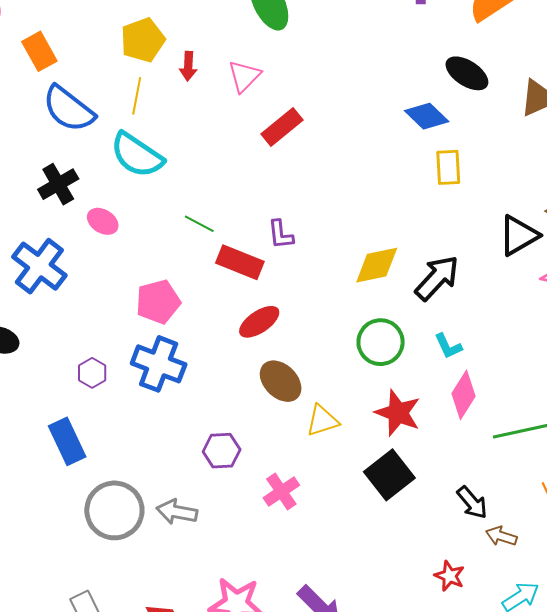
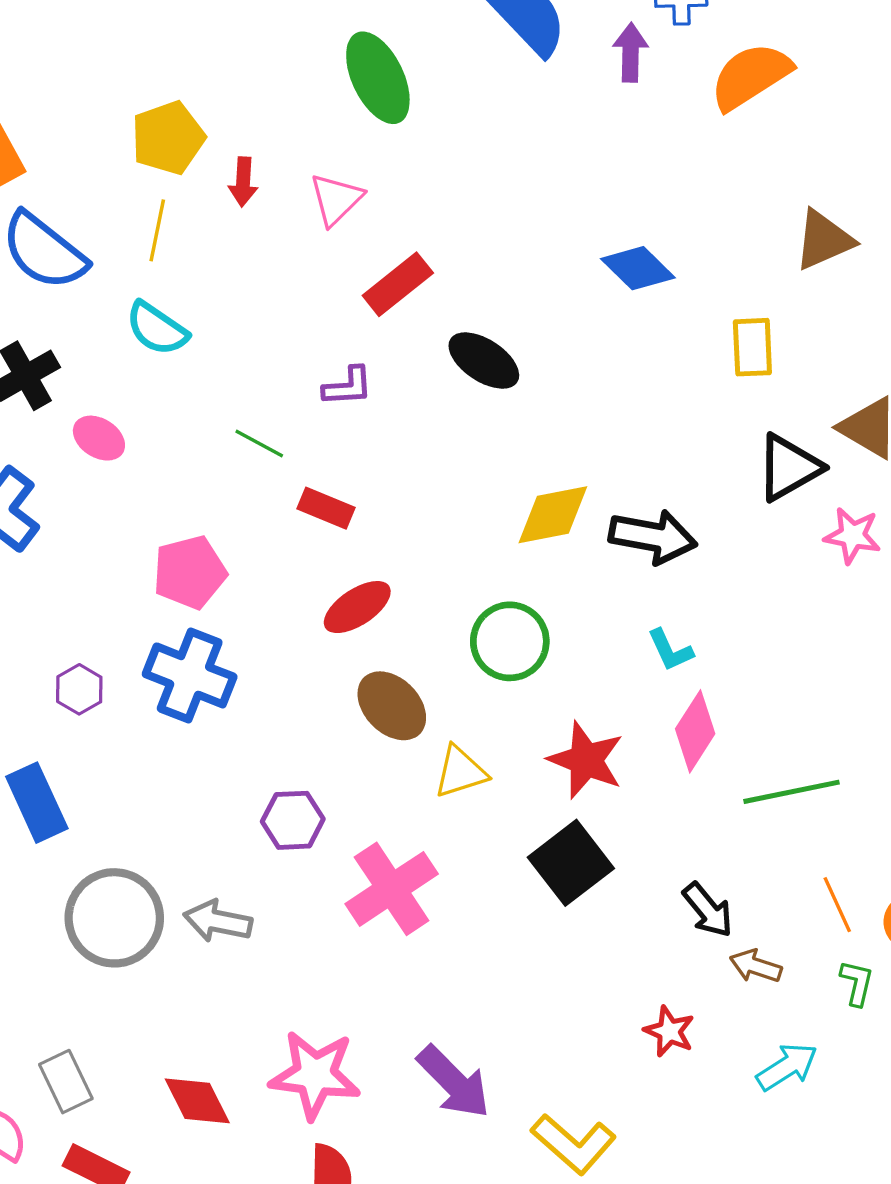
black ellipse: (467, 73) -> (484, 361), moved
cyan semicircle: (137, 155) -> (157, 329), size x0.7
yellow rectangle: (448, 167) -> (752, 347), moved
purple L-shape: (281, 235) -> (348, 386), moved, turned -88
red rectangle: (240, 262) -> (326, 508), size x0.7
black arrow: (437, 278) -> (653, 537), turned 57
green circle: (381, 342) -> (510, 641), moved
pink cross: (281, 492) -> (392, 889), size x1.5

